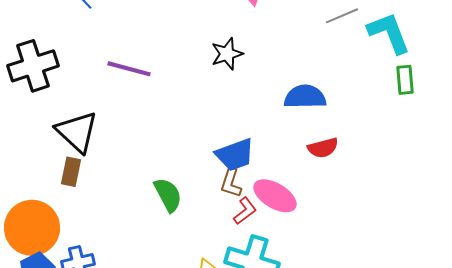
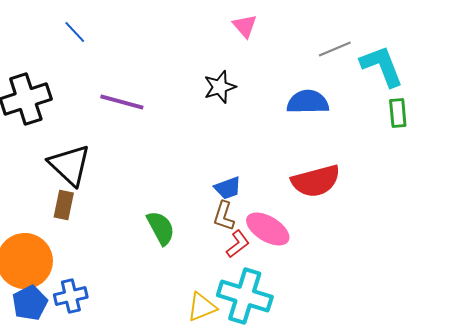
blue semicircle: (305, 97) -> (308, 102), moved
red semicircle: (323, 148) -> (316, 181), size x1.6
blue trapezoid: (235, 155) -> (228, 188), size x0.7

